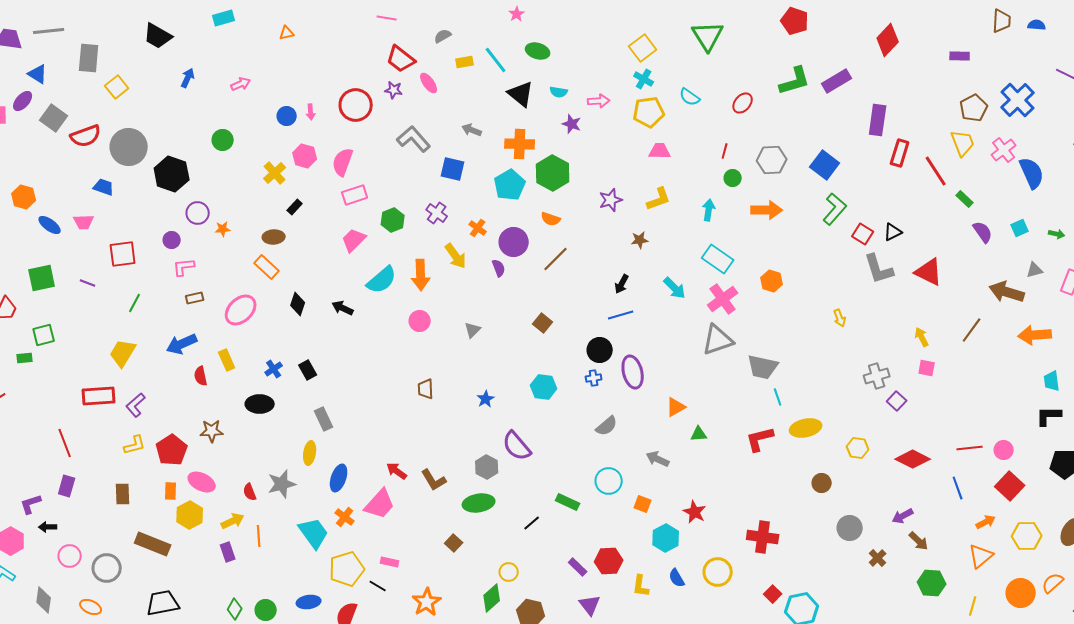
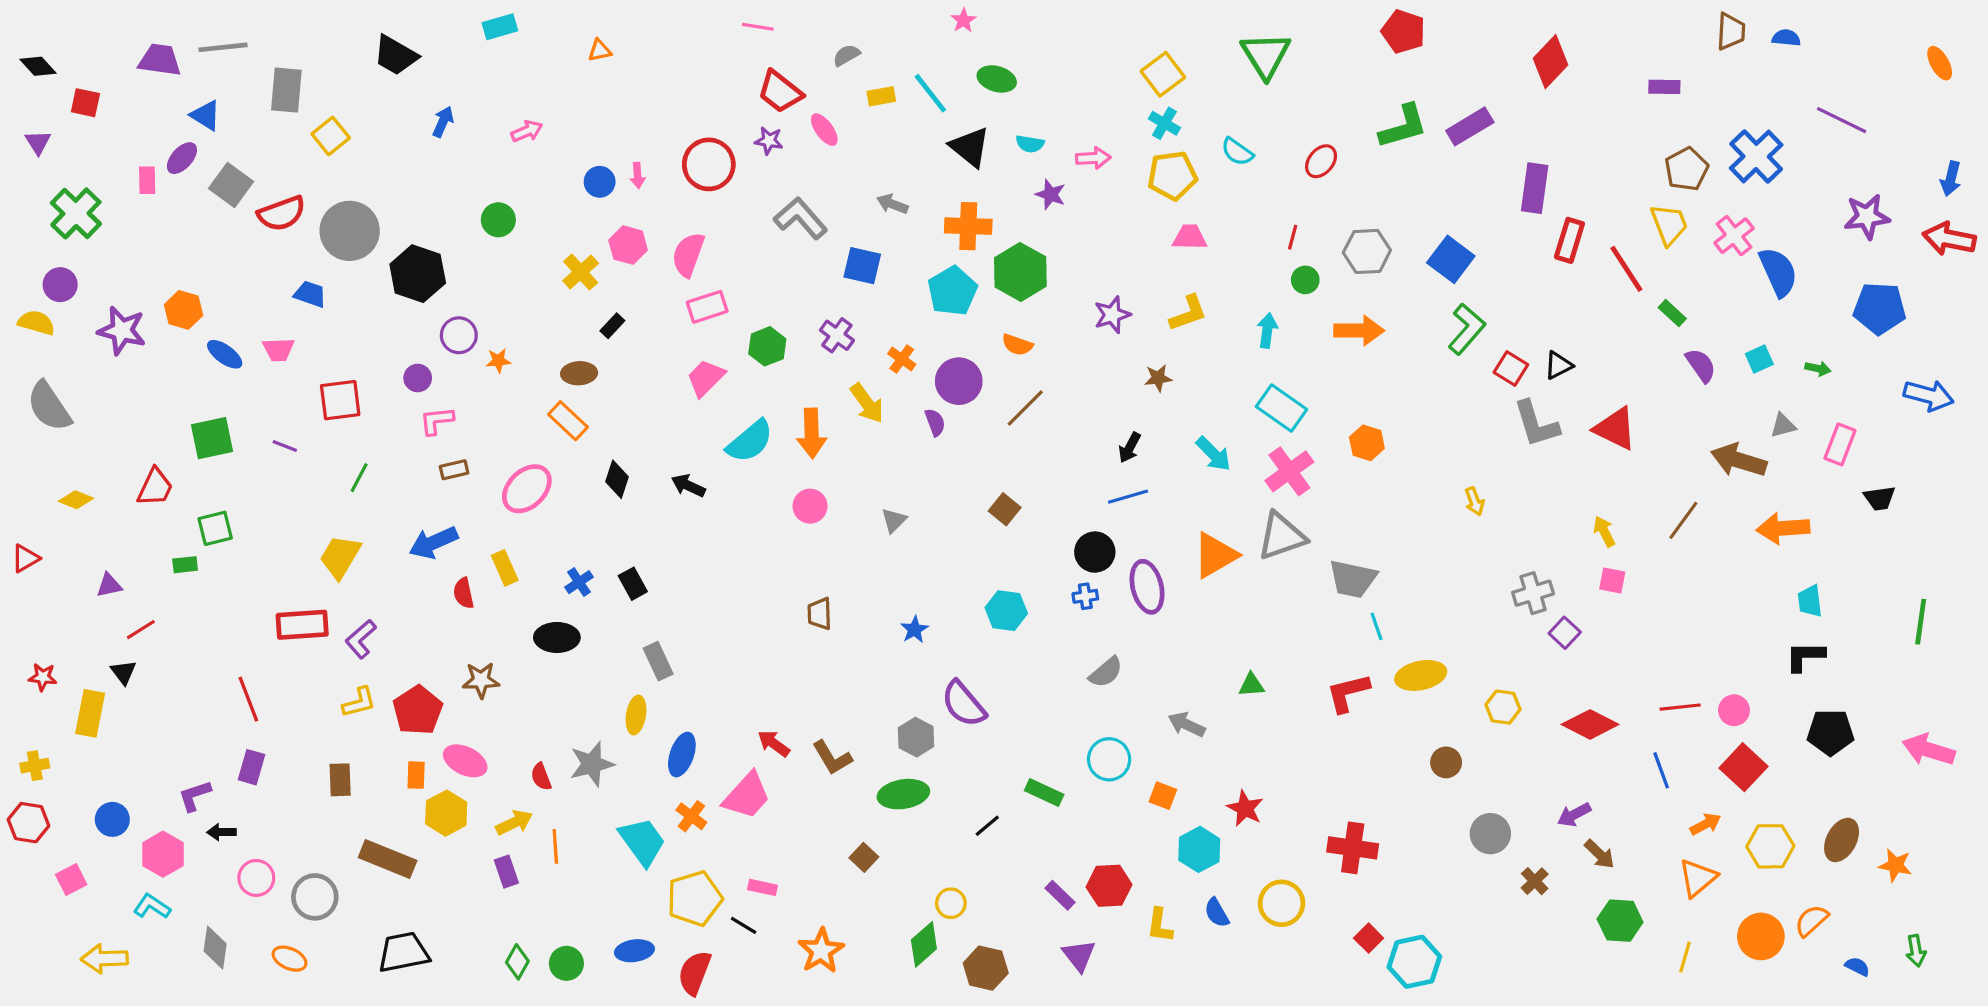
orange triangle: (676, 407) -> (1215, 555), moved, size x1.5

